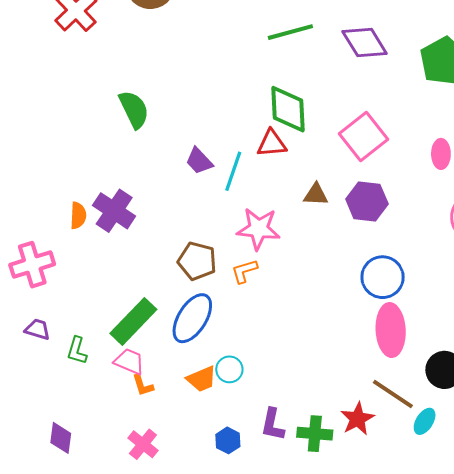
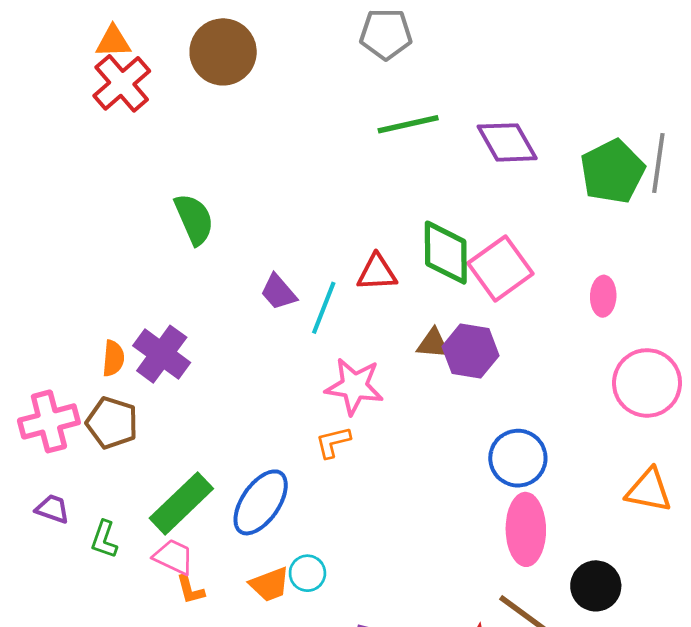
green diamond: (288, 109) -> (446, 253), moved
purple hexagon: (367, 201) -> (470, 351), moved
brown pentagon: (197, 261) -> (112, 423), moved

